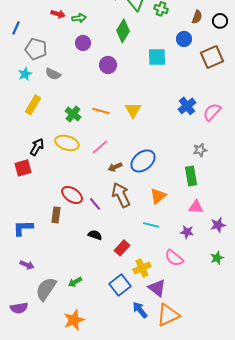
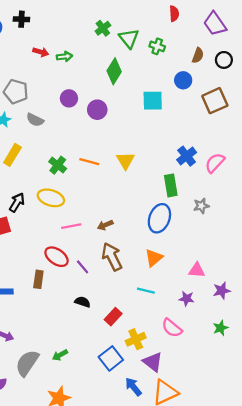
purple circle: (83, 43) -> (69, 98), moved
pink line: (100, 147) -> (71, 226), moved, turned 30
blue ellipse: (143, 161) -> (159, 218), moved, turned -30
green rectangle: (191, 176) -> (171, 185), moved

